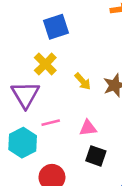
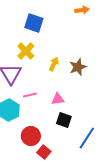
blue square: (56, 27) -> (34, 23), turned 36
yellow arrow: (83, 81) -> (54, 64), turned -112

